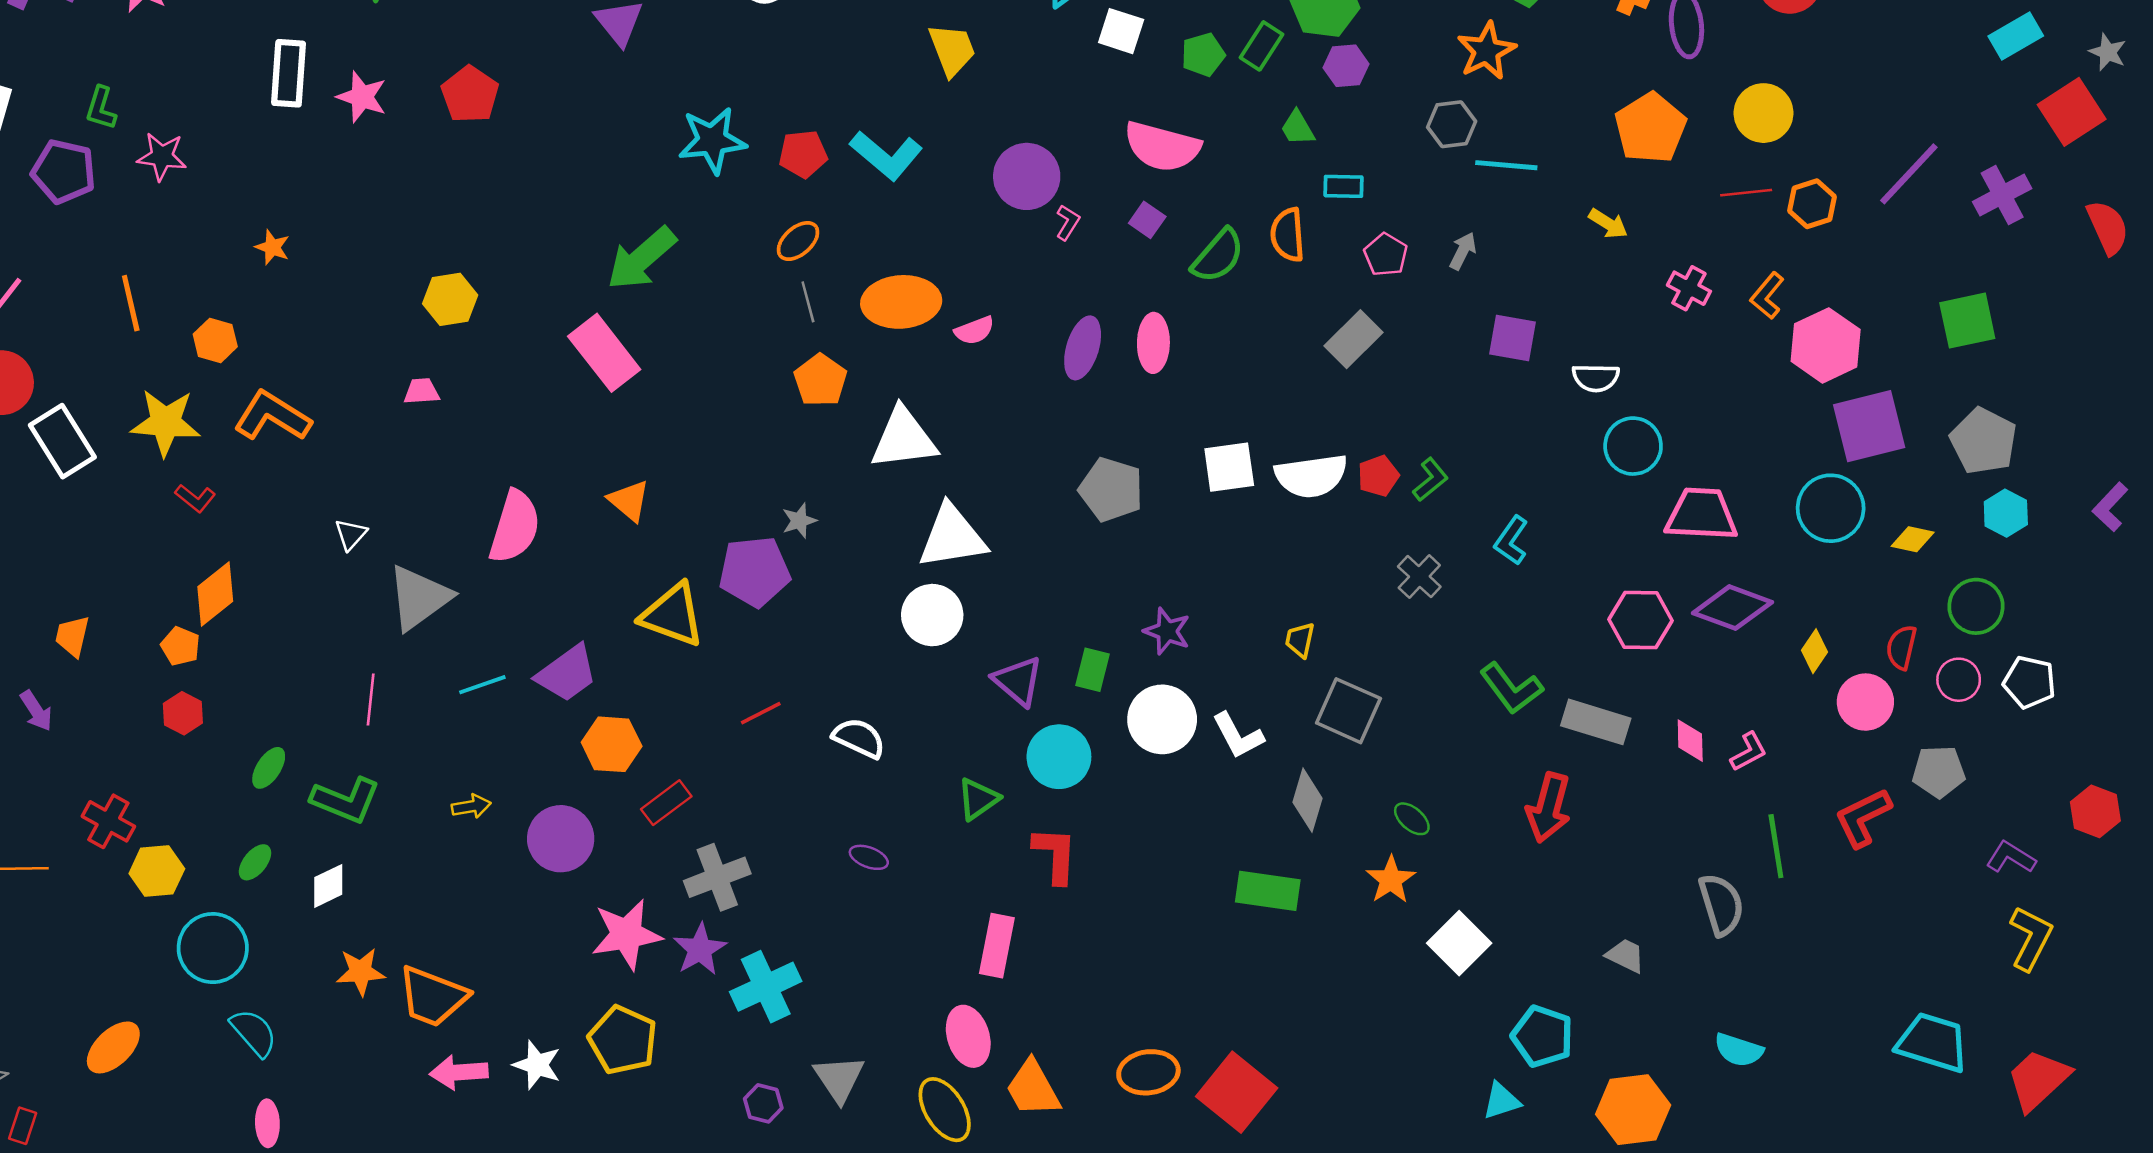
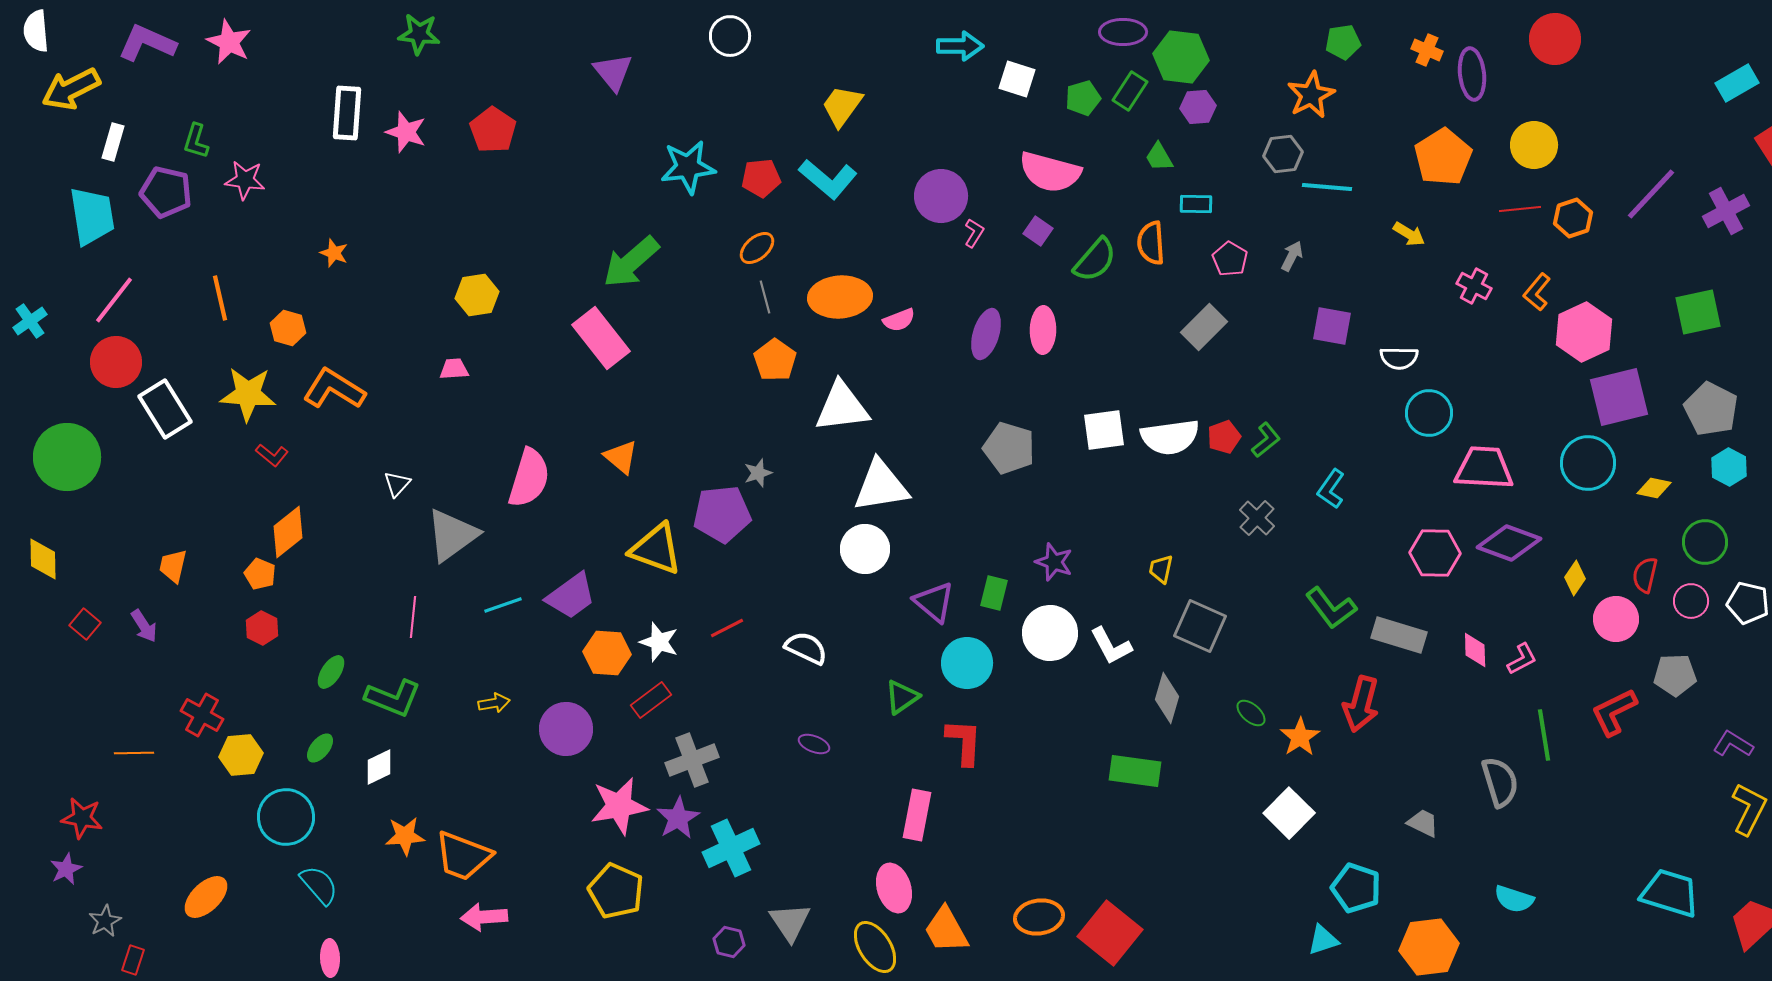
yellow trapezoid: (952, 50) -> (842, 106), moved, turned -123
orange star: (1391, 880) -> (1300, 737), moved
white star: (537, 1065) -> (659, 642), moved

